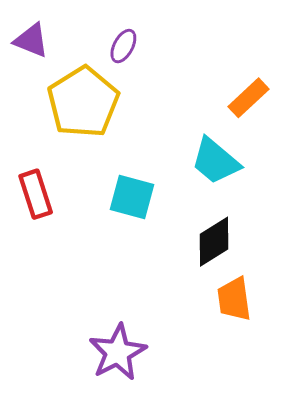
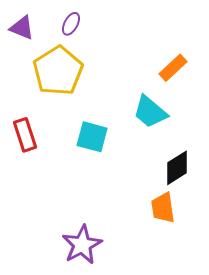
purple ellipse: (123, 46) -> (71, 24), moved
black diamond: (214, 242) -> (177, 168), moved

